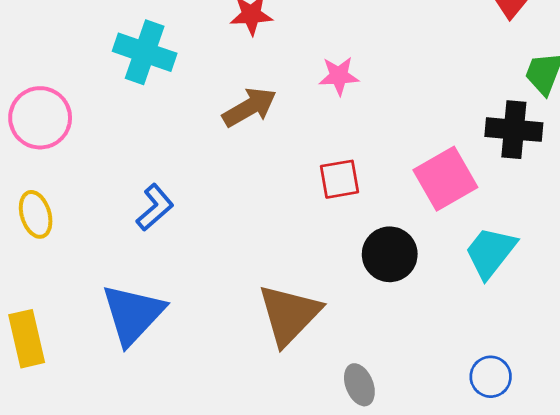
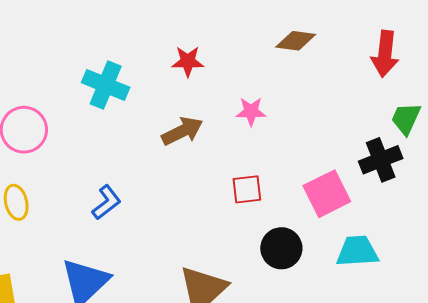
black cross: (514, 130) -> (381, 160), turned -30
cyan trapezoid: (490, 252) -> (357, 251), turned 45

